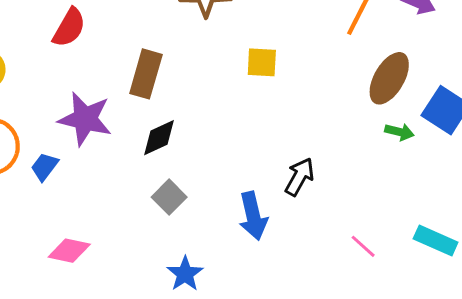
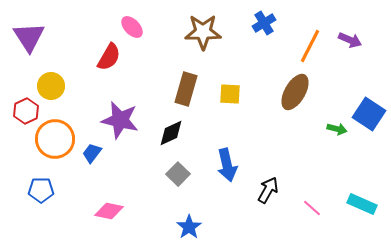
yellow square: (262, 62) -> (230, 94), moved
brown rectangle: (146, 74) -> (186, 89), moved
brown ellipse: (389, 78) -> (295, 92), moved
black arrow: (299, 177) -> (268, 190), moved
blue arrow: (253, 216) -> (227, 165), moved

